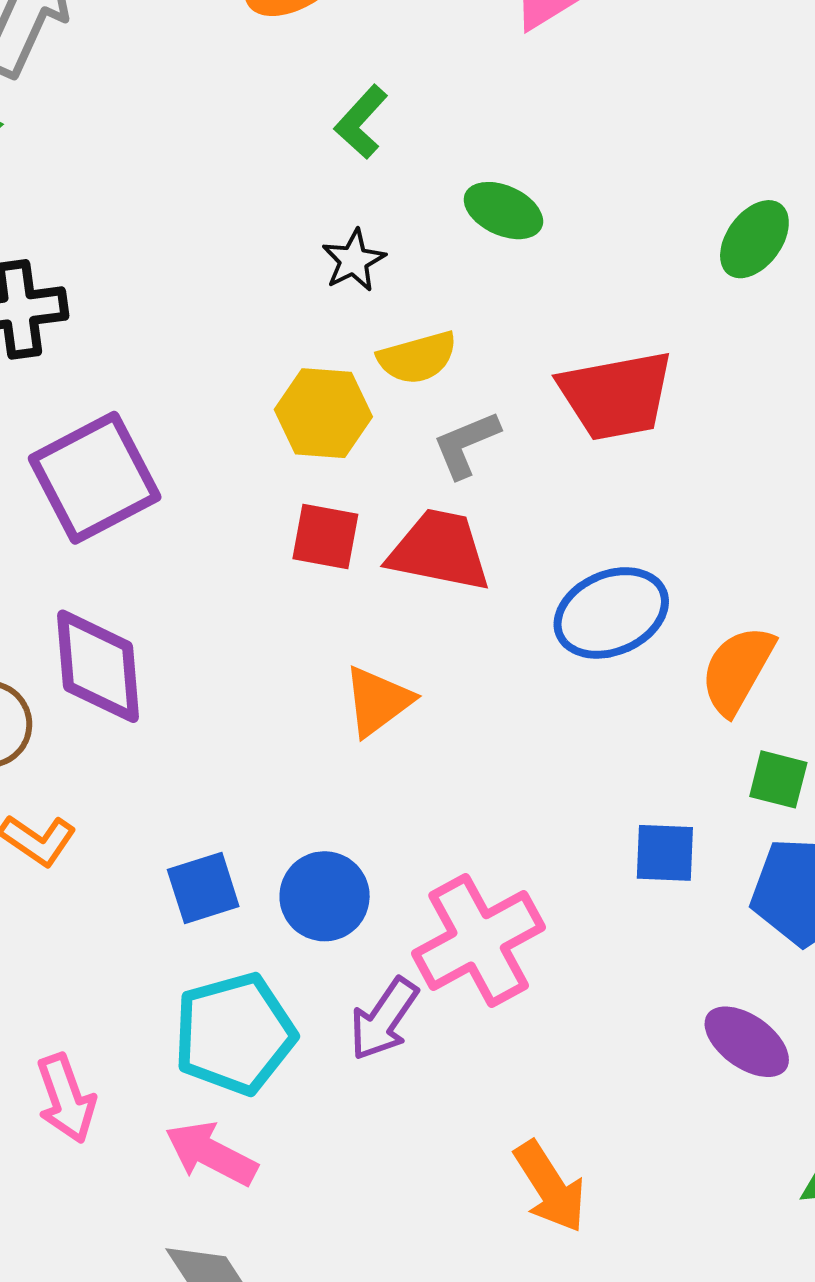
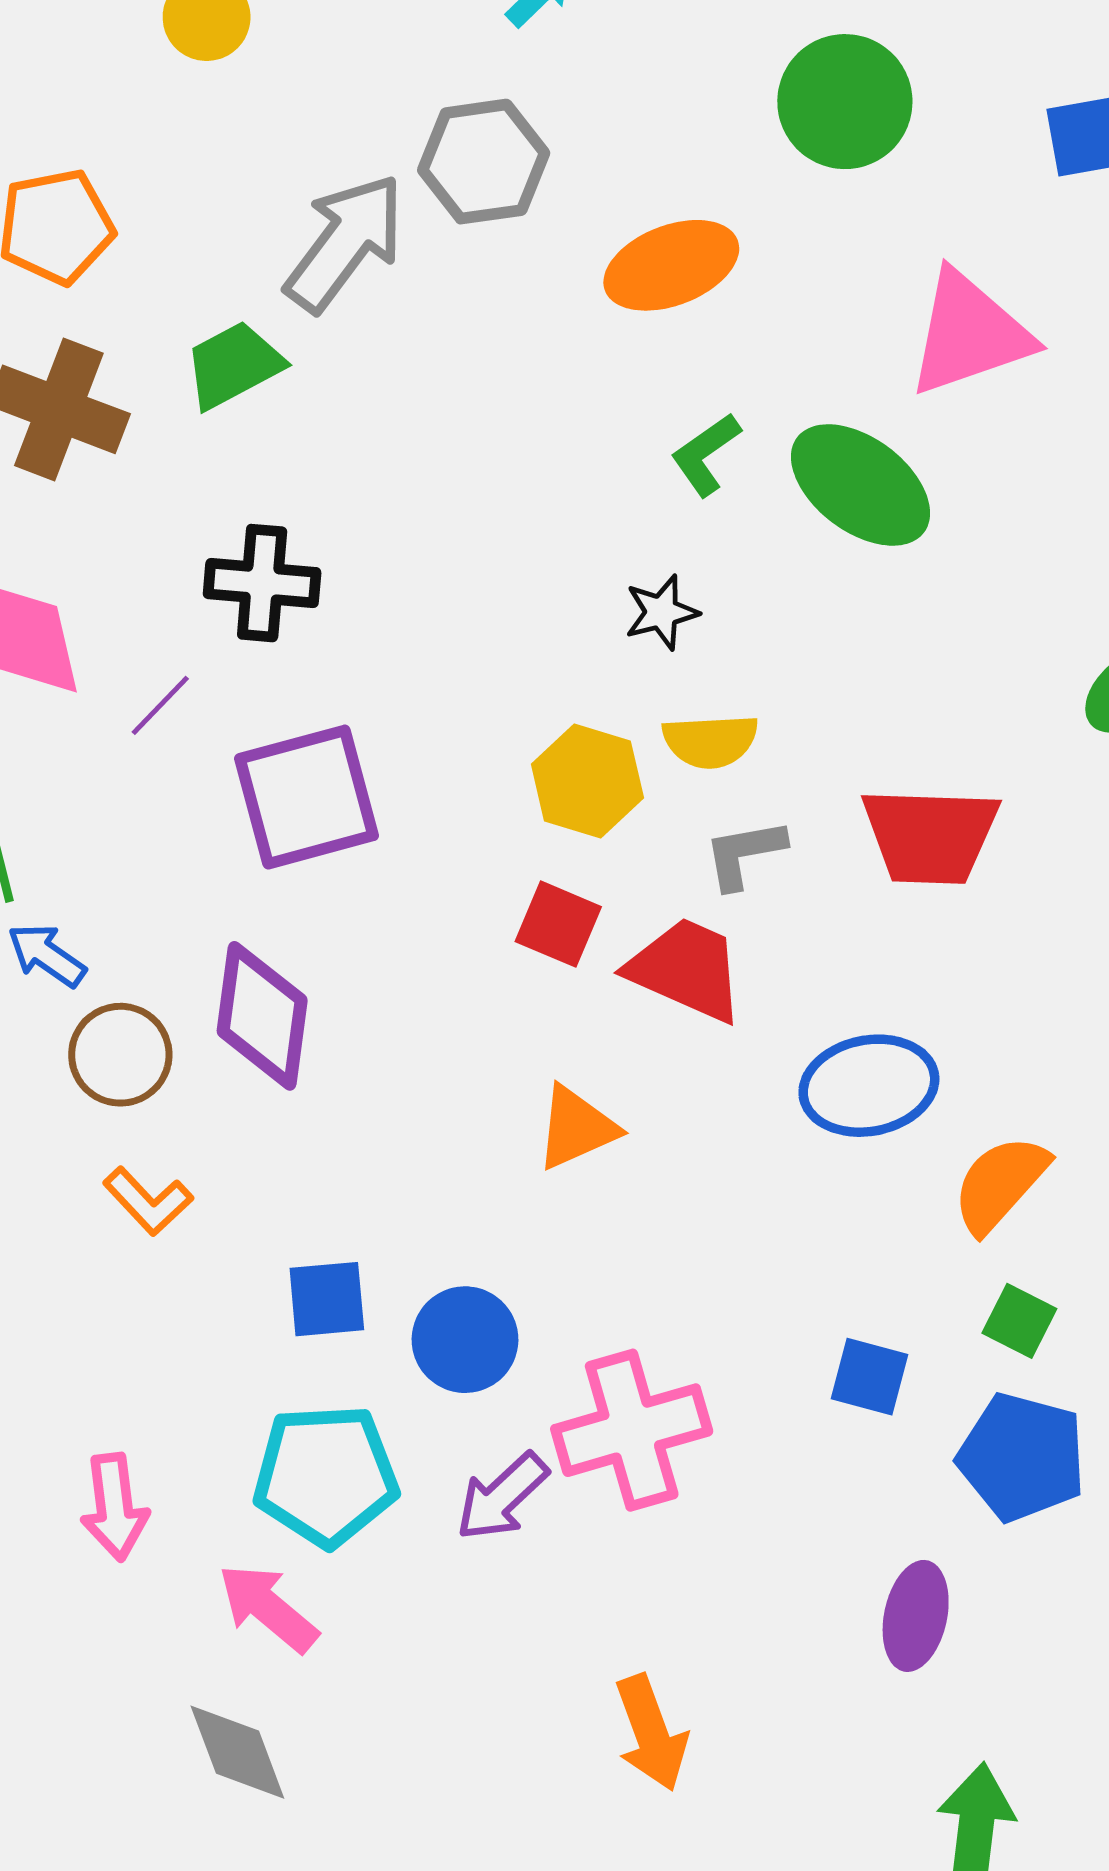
green ellipse: (503, 211) -> (861, 485), moved, size x1.6
purple ellipse: (747, 1042) -> (916, 1616), turned 54

